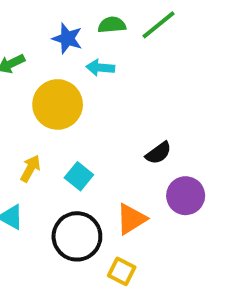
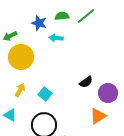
yellow circle: (58, 104) -> (21, 57), moved
purple circle: (186, 196) -> (108, 93), moved
orange triangle: (131, 219) -> (98, 116), moved

